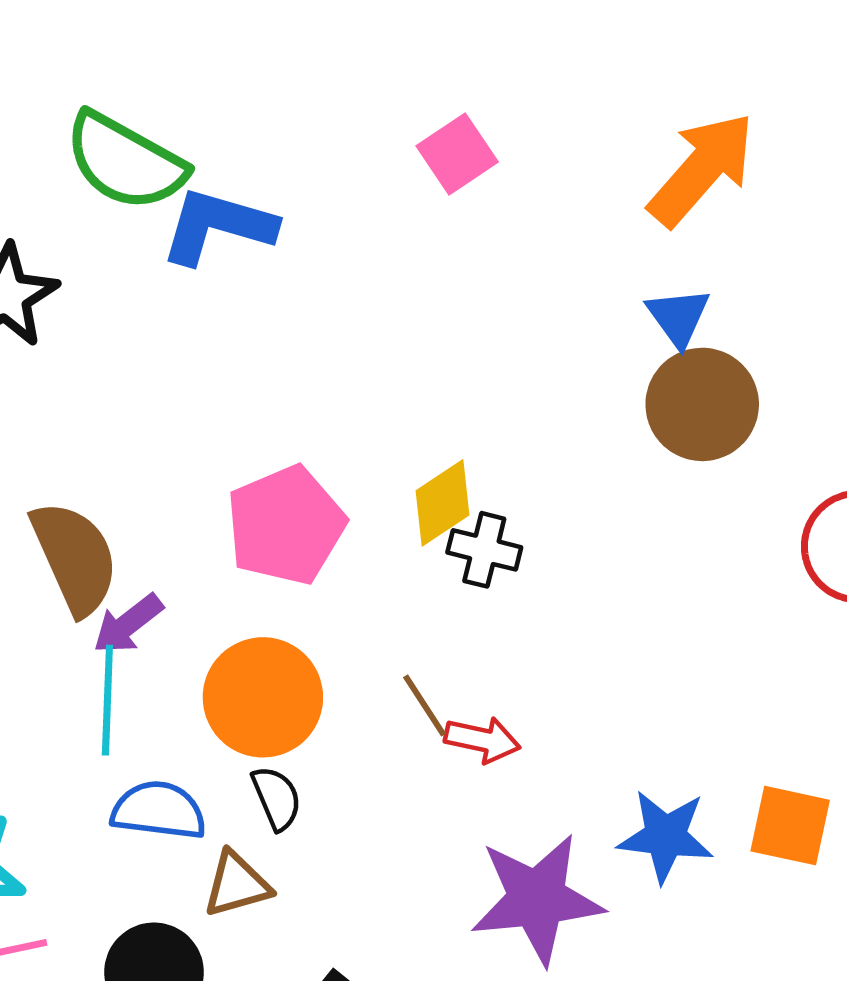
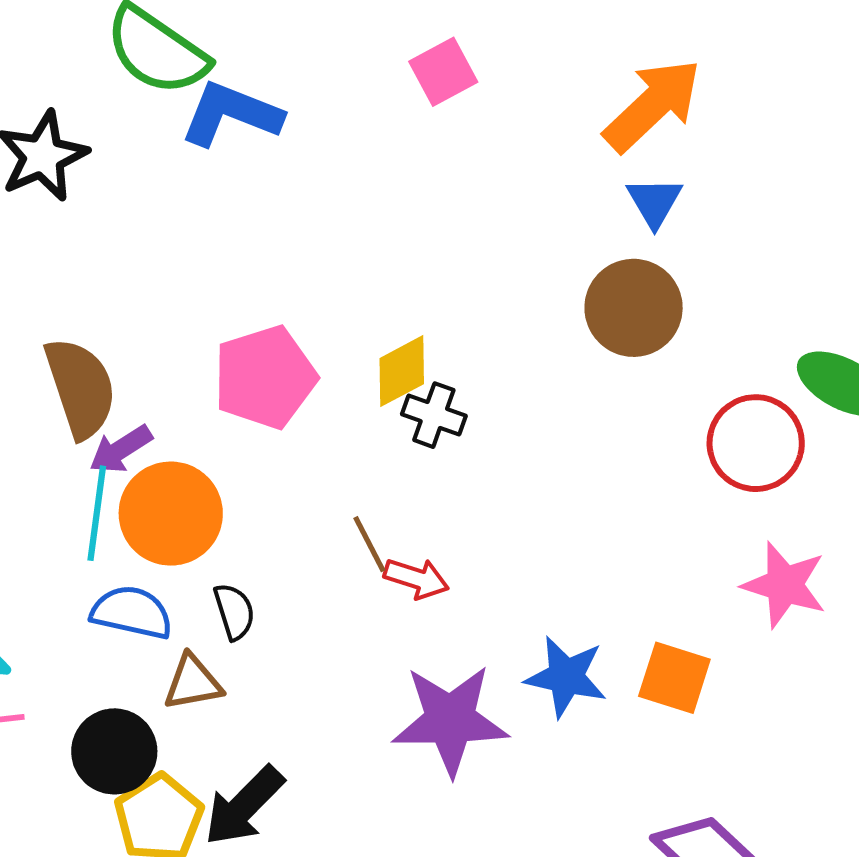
blue triangle: (678, 317) -> (655, 202), moved
orange circle: (263, 697) -> (171, 514), moved

